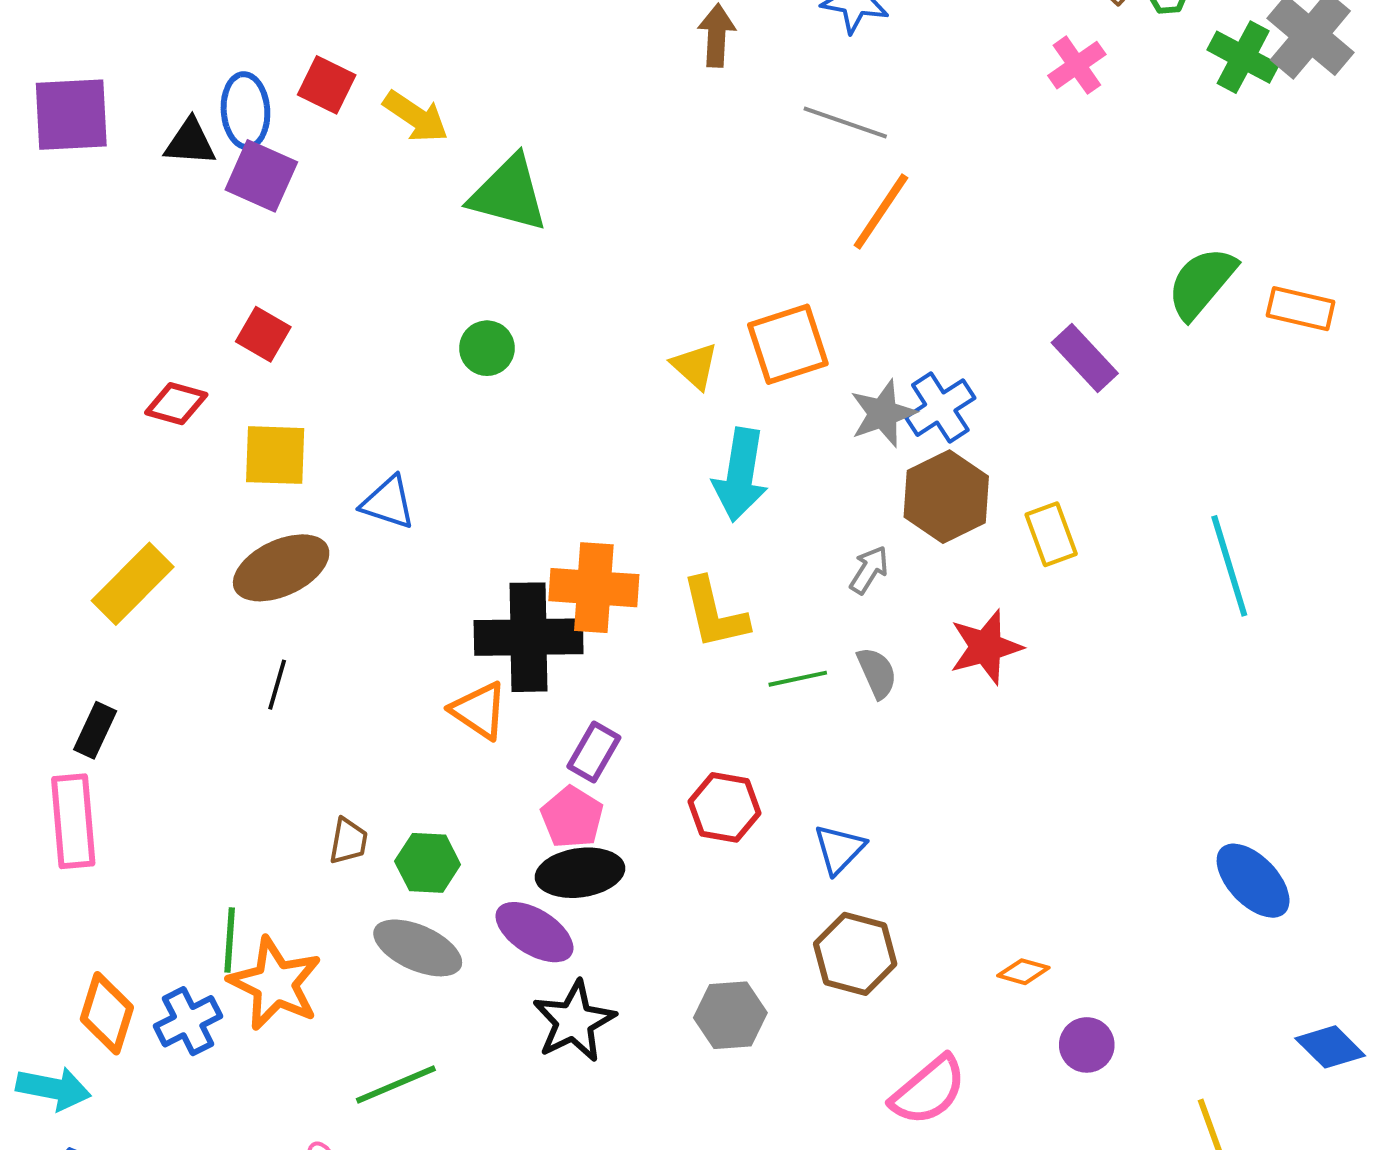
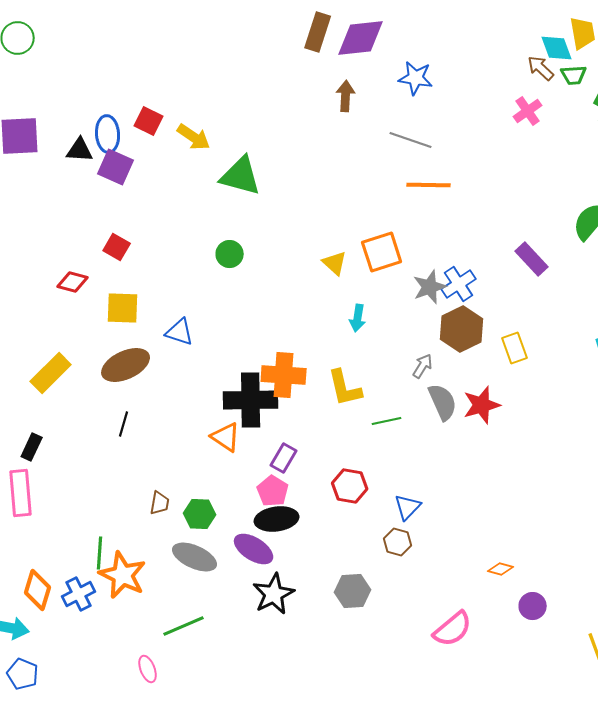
orange line: (881, 212) -> (429, 185), turned 57
cyan arrow: (740, 475) -> (358, 318), size x0.6
gray semicircle: (877, 673) -> (443, 402), moved, size x1.4
brown hexagon: (855, 954) -> (398, 542), moved, size x0.7

